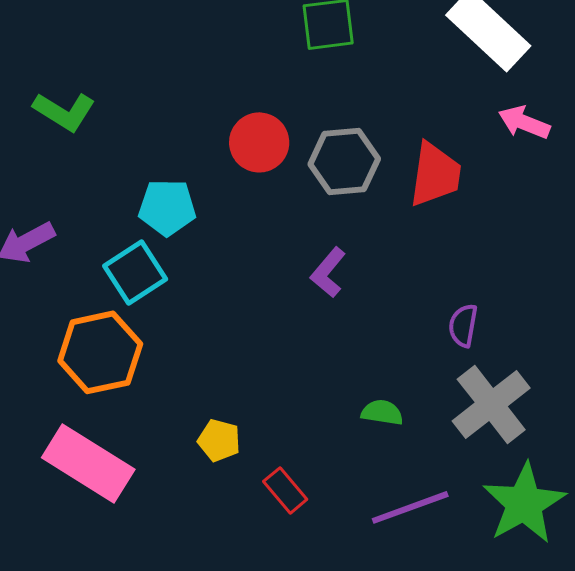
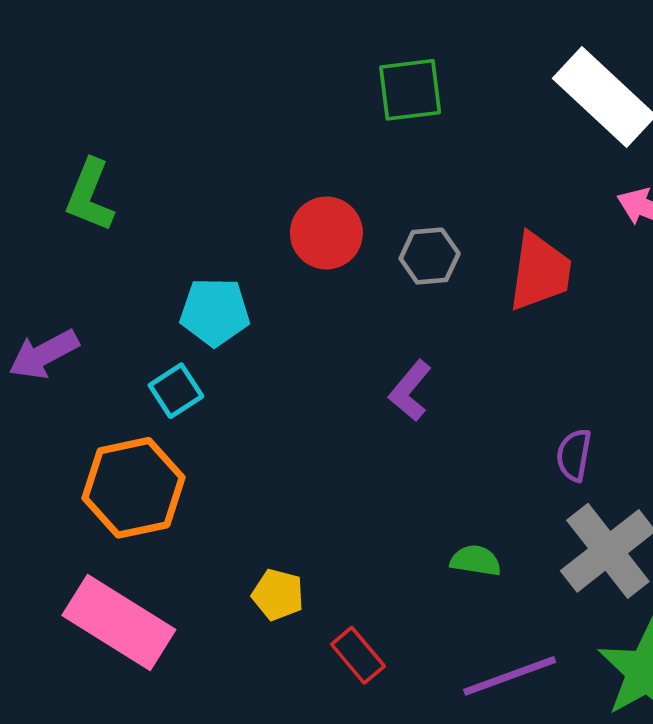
green L-shape: (64, 111) -> (90, 195), turned 80
gray hexagon: (344, 161) -> (430, 256), size x0.7
cyan square: (135, 272) -> (176, 391), size x0.7

